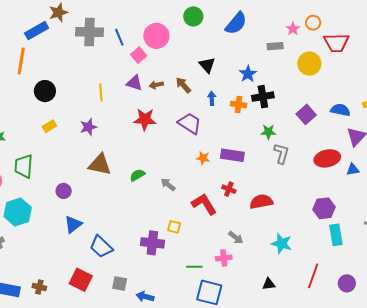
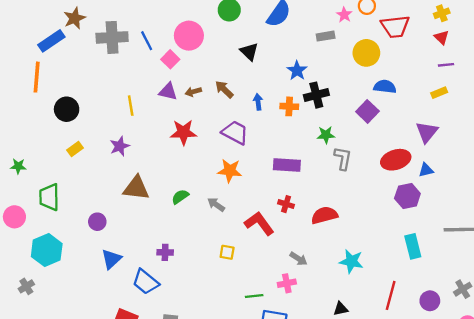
black triangle: (207, 65) -> (249, 52), moved
blue semicircle: (340, 110) -> (385, 87), moved
orange star: (203, 158) -> (230, 171), moved, size x1.5
purple hexagon: (324, 208) -> (407, 196), moved
purple cross: (152, 243) -> (165, 252), moved, size x0.6

